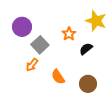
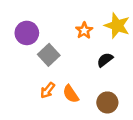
orange star: (69, 34) -> (84, 31), moved
orange arrow: (32, 65) -> (48, 90), moved

